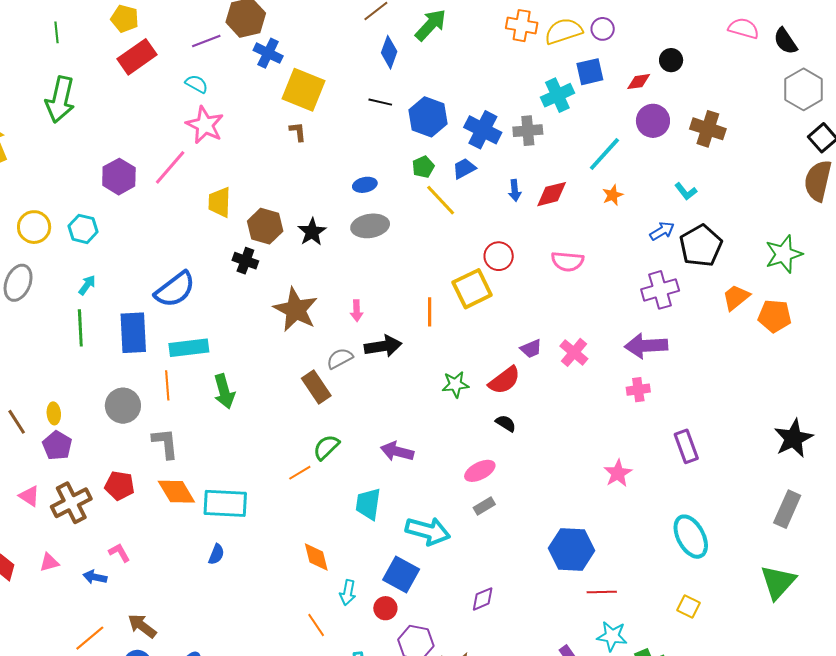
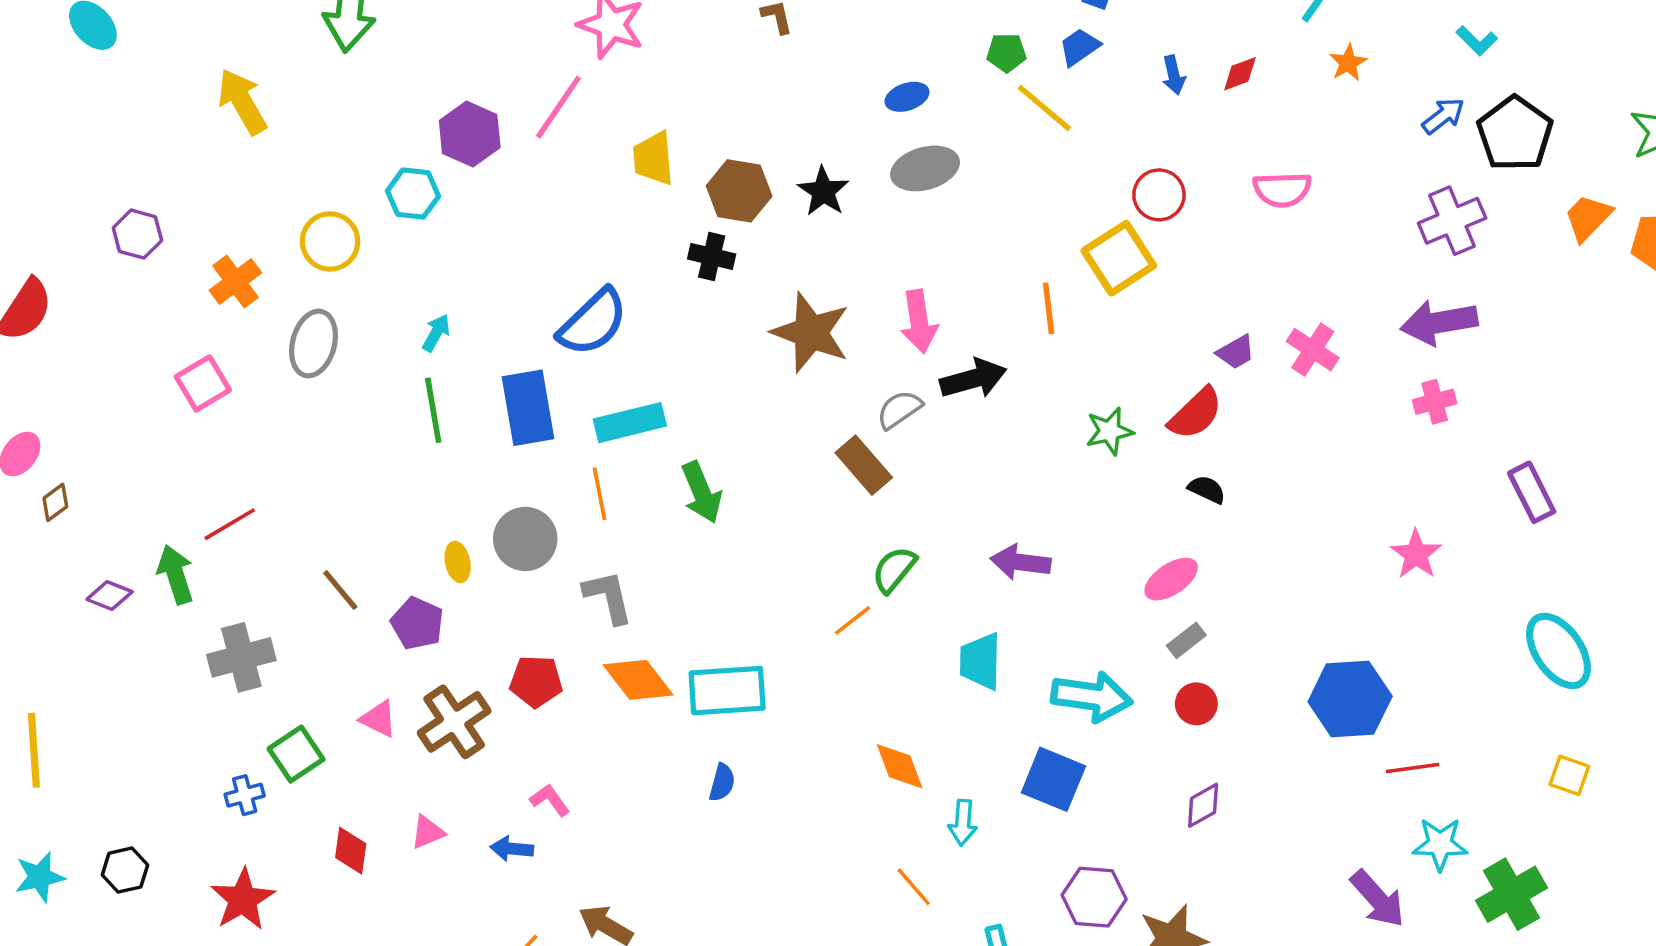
green pentagon: (423, 167) -> (1006, 53), turned 30
red diamond: (552, 194) -> (1240, 74), size x0.7
cyan hexagon: (83, 229) -> (413, 194), moved
pink arrow: (357, 311) -> (919, 321), size x1.6
yellow ellipse: (54, 413) -> (458, 562), moved
red circle: (385, 608) -> (1196, 704), moved

